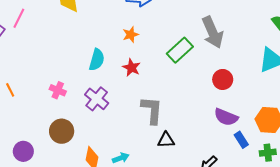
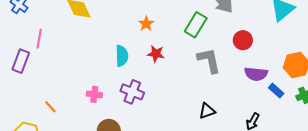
gray L-shape: (152, 110) -> (209, 60), moved

